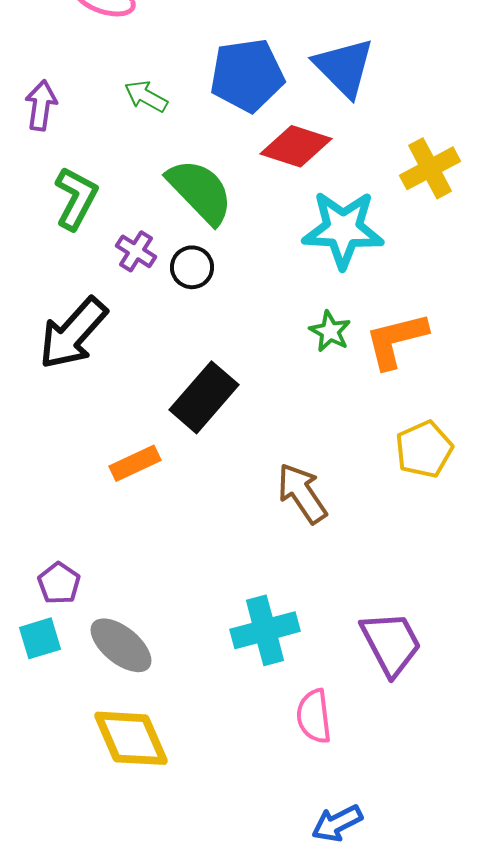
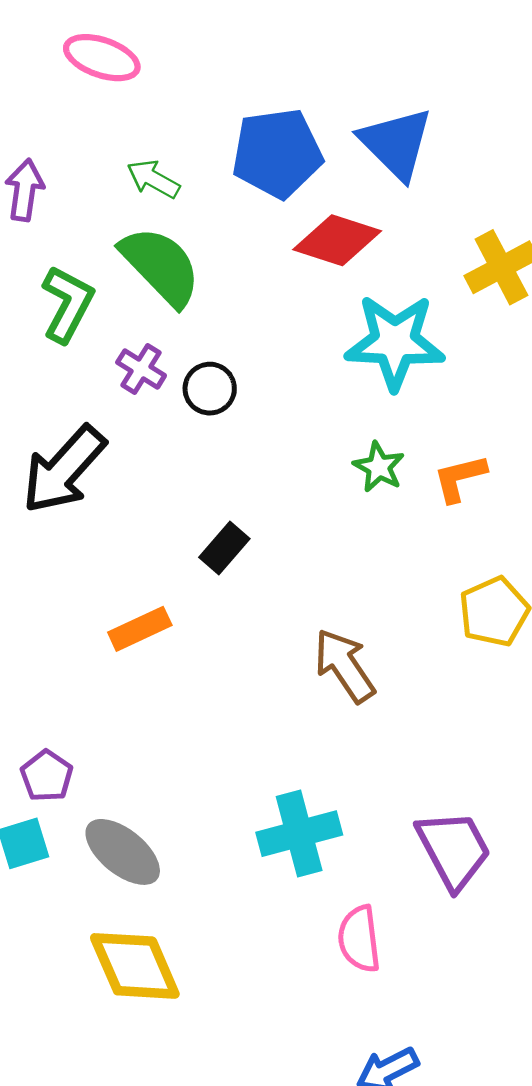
green semicircle: (200, 191) -> (161, 266), moved
orange L-shape: (396, 340) -> (460, 478), size x0.7
black rectangle: (204, 397) -> (224, 548), size x0.6

